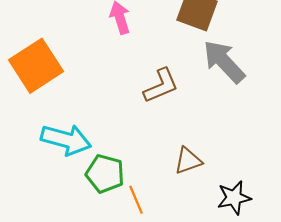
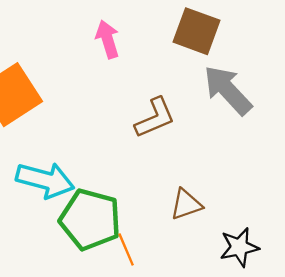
green pentagon: (105, 174) -> (90, 219), size x1.4

